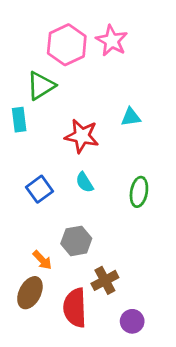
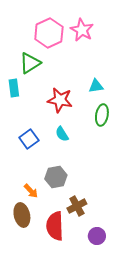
green ellipse: (139, 192) -> (102, 115), moved
brown ellipse: (30, 293) -> (22, 215), turned -40

